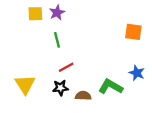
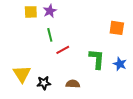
red line: (66, 67) -> (63, 50), moved
green L-shape: (111, 87) -> (97, 59), moved, turned 65
black star: (60, 88) -> (44, 83), moved

